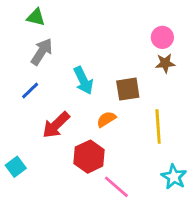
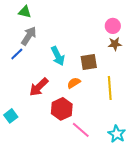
blue line: (30, 91) -> (17, 54), moved
cyan star: (174, 177) -> (117, 134), moved

